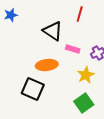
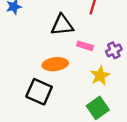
black triangle: (53, 31) -> (62, 25), turned -40

